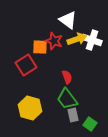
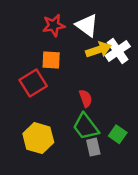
white cross: (92, 40) -> (118, 51), turned 36
red star: (54, 41) -> (54, 25), moved, turned -30
green square: (90, 124) -> (118, 134), moved

